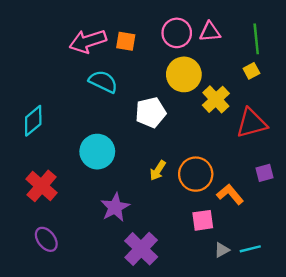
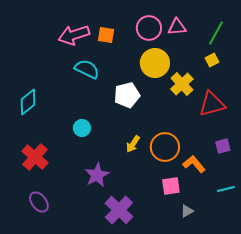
green line: (256, 39) -> (216, 33), turned 35
cyan circle: (97, 152) -> (82, 128), size x0.6
cyan line: (250, 249) -> (226, 189), moved

